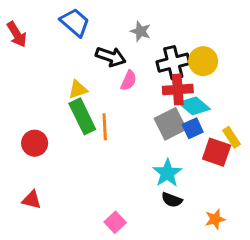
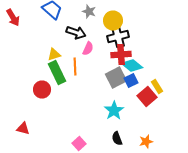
gray star: (140, 31) -> (89, 12), moved
yellow circle: (203, 61) -> (113, 20), moved
orange line: (105, 127) -> (75, 66), moved
red circle: (35, 143) -> (42, 90), moved
red square: (217, 152) -> (147, 96), turned 30
black semicircle: (172, 200) -> (117, 138), moved, turned 48

